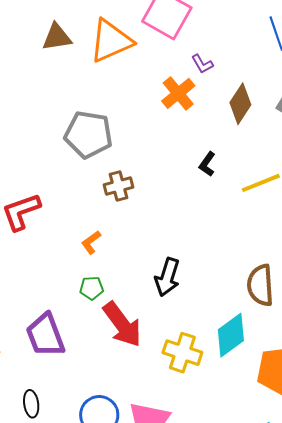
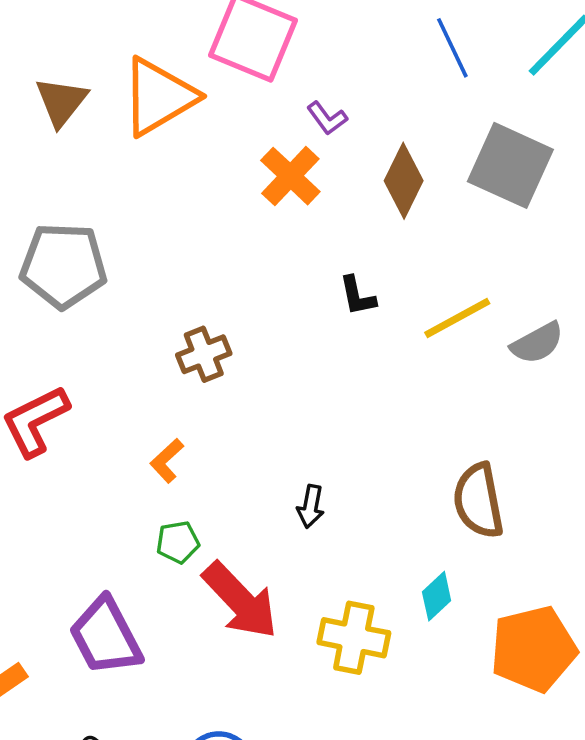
brown triangle: (57, 37) -> (61, 102), turned -36
gray pentagon: (88, 134) -> (63, 266), moved
black L-shape: (207, 164) -> (357, 296), turned -40
black arrow: (167, 277) -> (311, 506), size x0.6
cyan diamond: (231, 335) -> (437, 596), size x0.6

